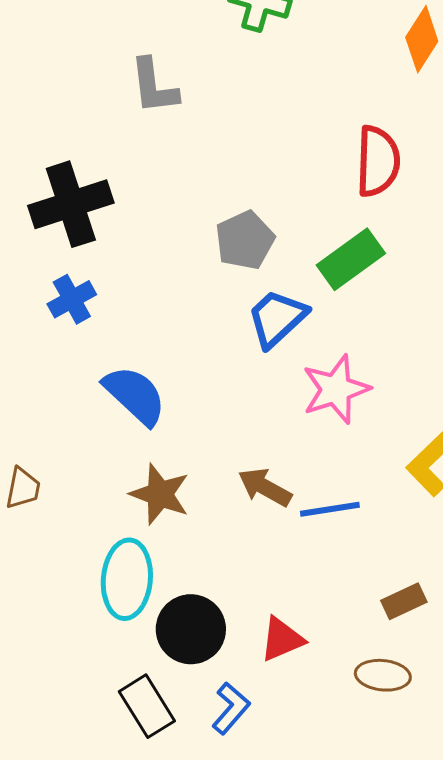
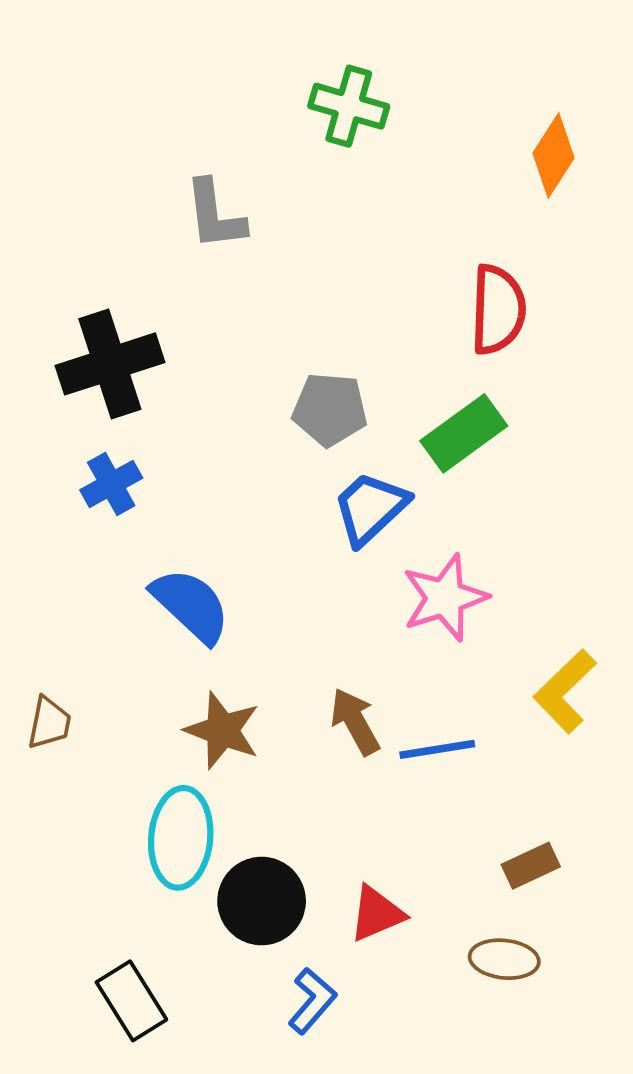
gray pentagon: (245, 240) -> (330, 409), turned 30
brown arrow: (265, 487) -> (355, 722), turned 32
black rectangle: (147, 706) -> (131, 1001), moved

